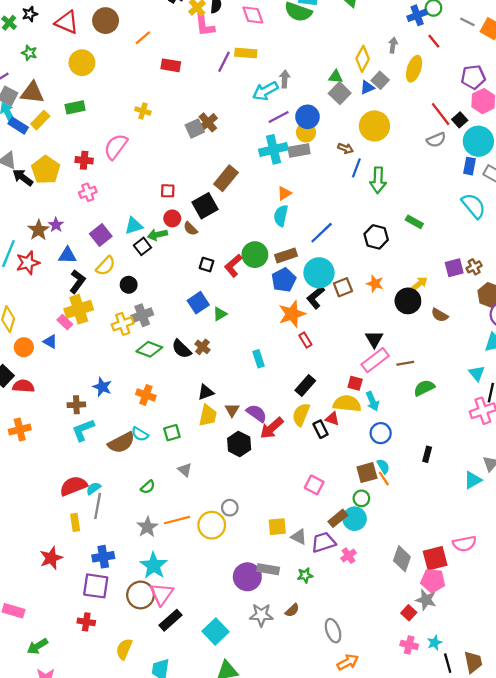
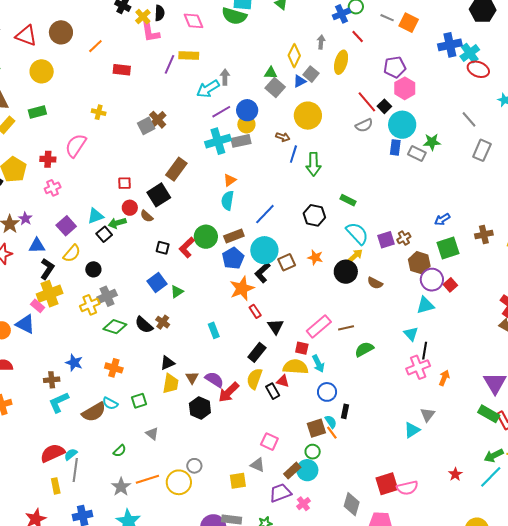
cyan semicircle: (474, 206) -> (357, 233), moved
black triangle: (374, 339) -> (276, 327), moved
blue triangle: (50, 342) -> (25, 324), size x1.5
black rectangle: (427, 454) -> (345, 411), moved
gray triangle: (299, 537) -> (258, 465), moved
red square: (435, 558) -> (387, 484), moved

